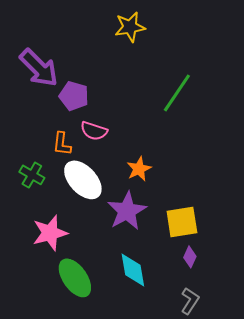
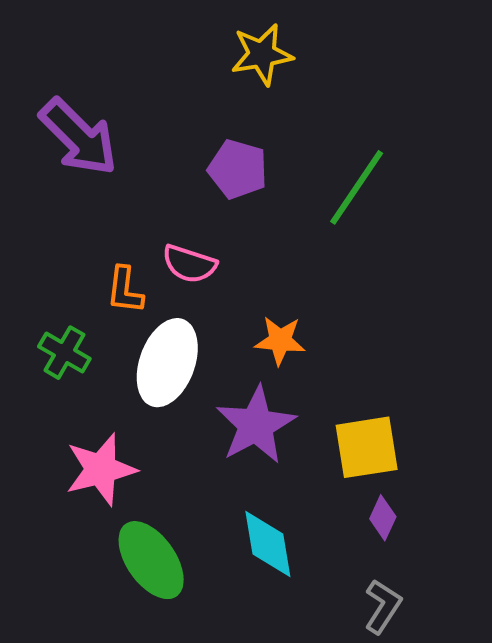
purple pentagon: (74, 96) -> (238, 169), moved
orange star: (139, 169) -> (280, 340), turned 30
white ellipse: (83, 180) -> (167, 363), turned 63

